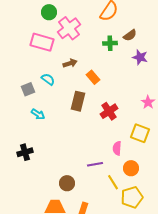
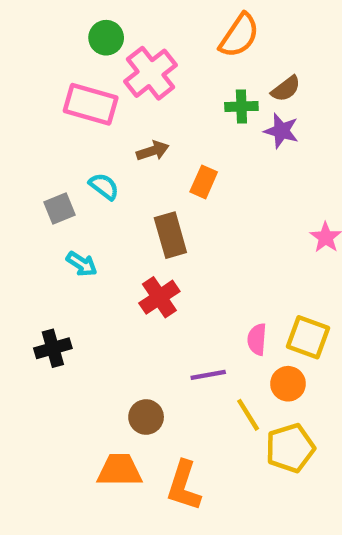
purple star: (140, 57) -> (281, 131), moved
orange rectangle: (93, 77) -> (204, 182), turned 64
brown rectangle: (78, 101) -> (170, 235), turned -30
red cross: (109, 111) -> (159, 297), moved
yellow square: (140, 133) -> (308, 337), moved

